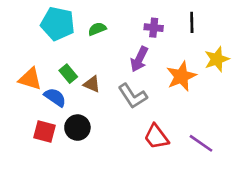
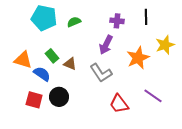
purple line: (201, 143) -> (153, 96), moved

